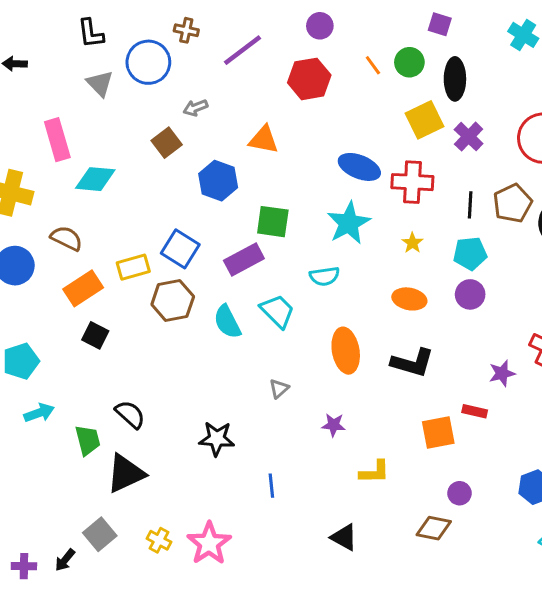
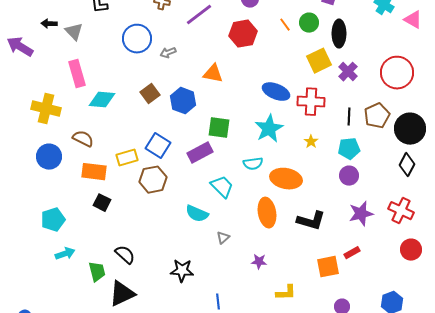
blue circle: (148, 62) -> (137, 39), moved
gray triangle: (100, 83) -> (74, 32), moved
brown square: (167, 143) -> (150, 94), moved
orange rectangle: (83, 288) -> (94, 172), turned 40
orange ellipse: (409, 299) -> (286, 179), moved, size x1.4
cyan semicircle: (227, 322) -> (197, 214), moved, turned -40
purple star: (502, 373) -> (361, 214), moved, size x1.4
red rectangle: (475, 411) -> (352, 253), turned -42

